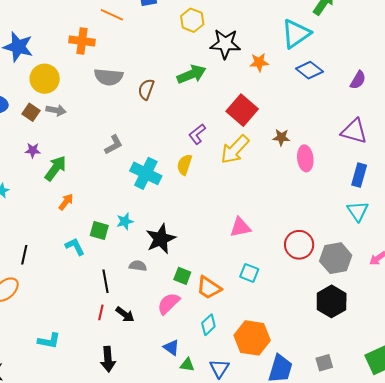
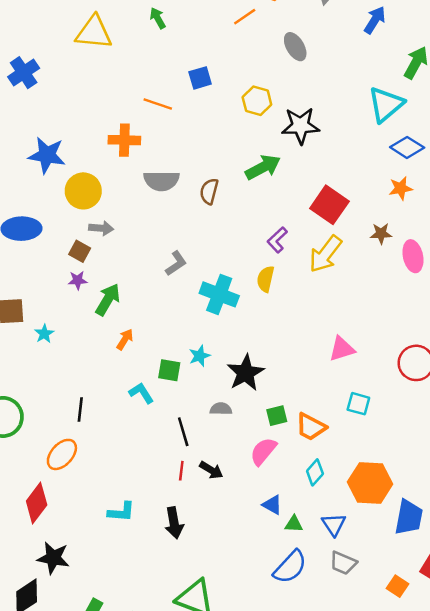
orange star: (259, 62) -> (401, 188), moved
brown square: (31, 112) -> (80, 251), moved
green square: (182, 276) -> (277, 416), turned -30
black arrow: (108, 359) -> (174, 523), moved

